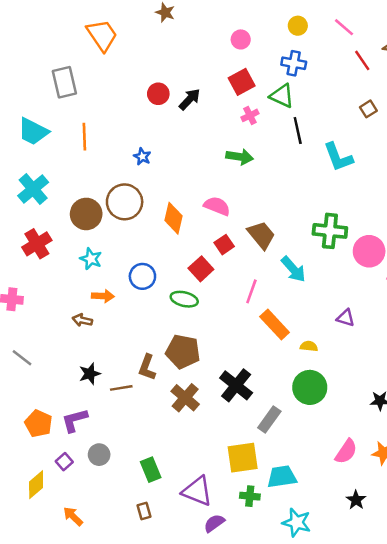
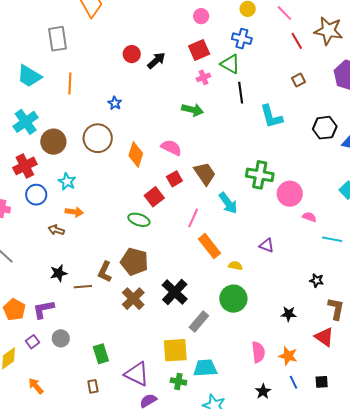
brown circle: (86, 214) -> (53, 142), moved
blue circle: (142, 276) -> (36, 195), moved
pink semicircle: (346, 451) -> (258, 352), turned -45

